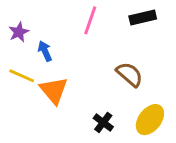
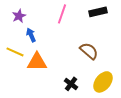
purple star: (19, 32) -> (19, 16), moved
orange triangle: (54, 90) -> (37, 62), turned -50

